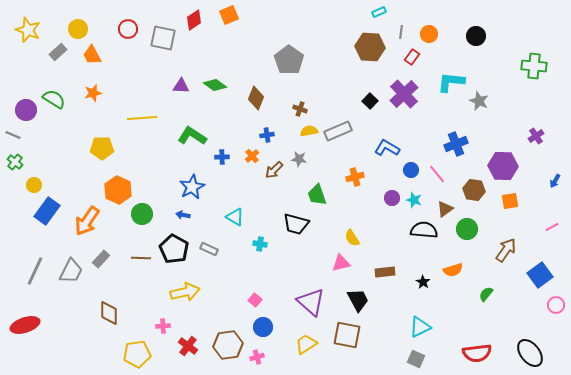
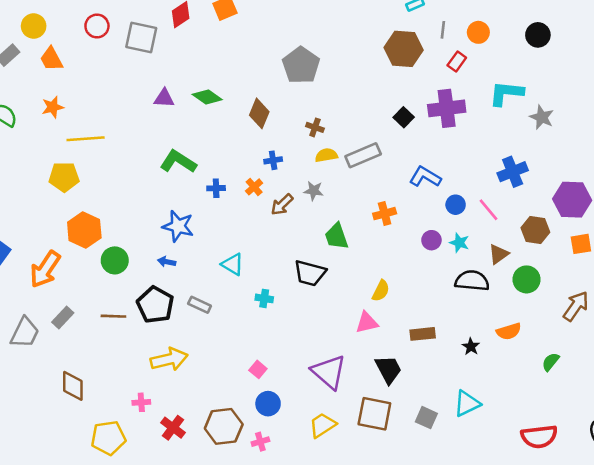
purple cross: (404, 94) -> (447, 108), turned 36
yellow line: (142, 118) -> (86, 139), moved
blue star: (192, 187) -> (178, 226), turned -30
yellow semicircle: (352, 238) -> (381, 291), turned -120
gray square: (416, 359) -> (426, 418), moved

